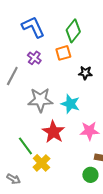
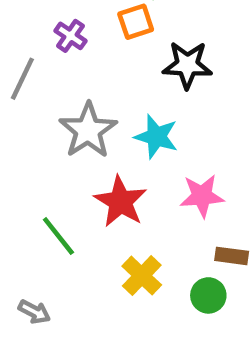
black star: (85, 73) -> (187, 65), size x1.5
gray star: (40, 100) -> (88, 130), turned -30
yellow cross: (41, 163) -> (142, 276), moved

